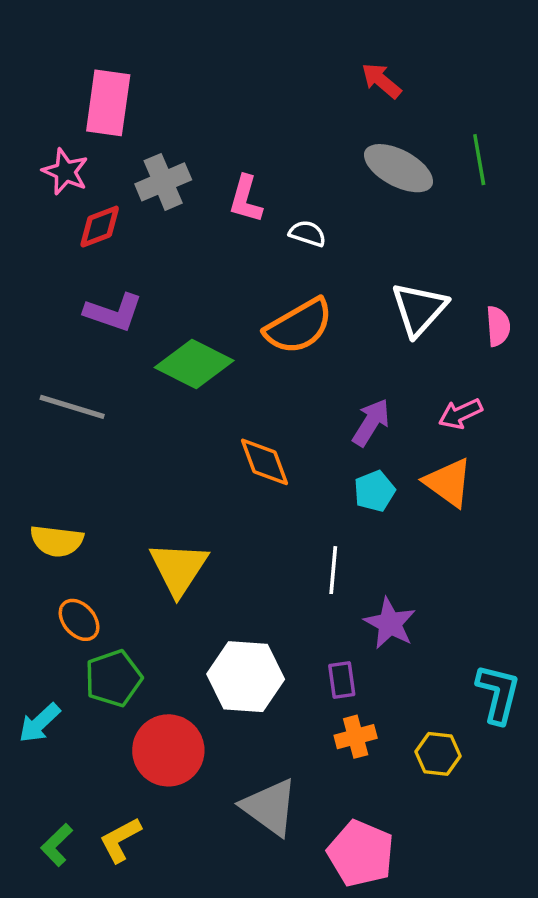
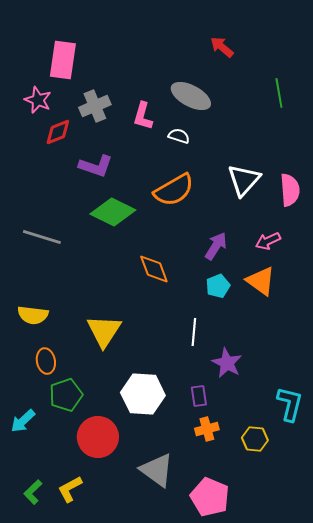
gray ellipse: (398, 168) -> (191, 96), moved
purple L-shape: (113, 312) -> (96, 166), moved
pink semicircle: (498, 326) -> (290, 190), size x1.4
orange ellipse: (79, 620) -> (46, 361), turned 30

